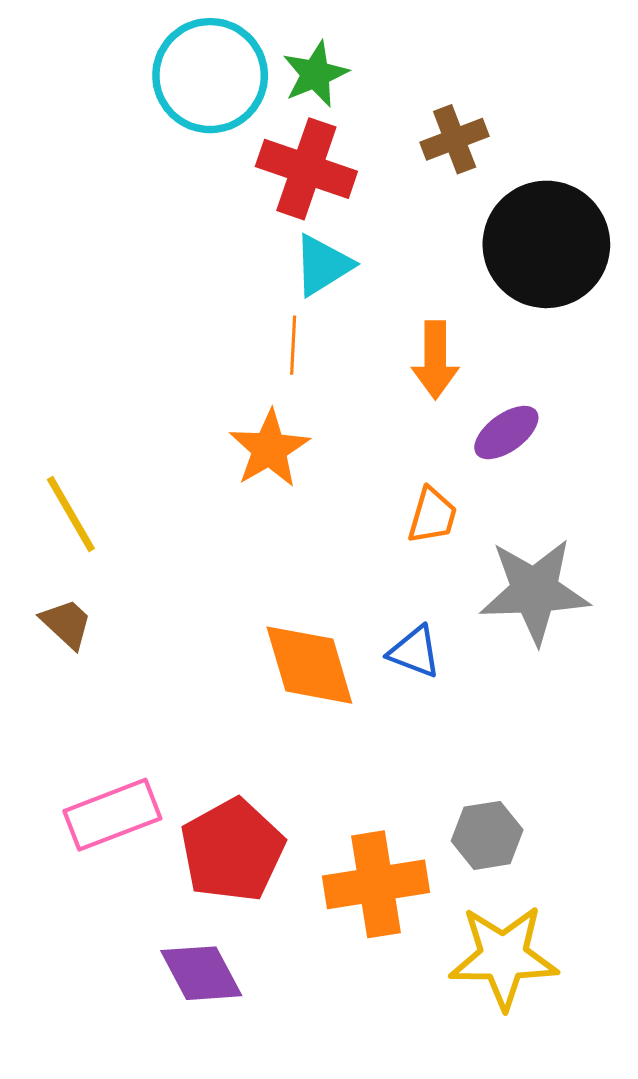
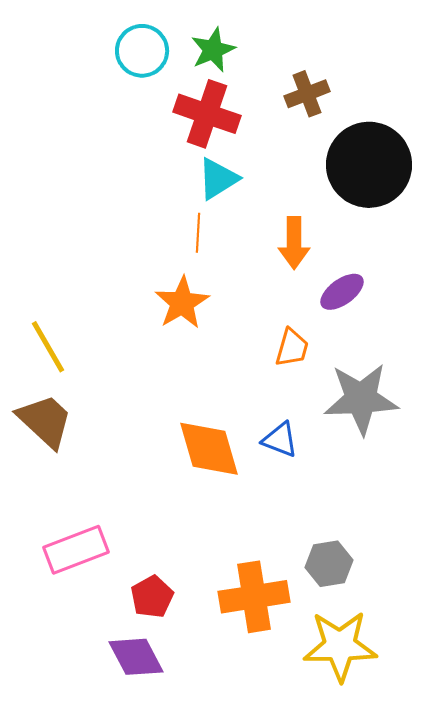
cyan circle: (210, 76) -> (142, 51), size x0.7
brown trapezoid: (66, 624) -> (45, 421), size x1.6
red pentagon: (232, 850) -> (152, 597), moved, size x0.6

